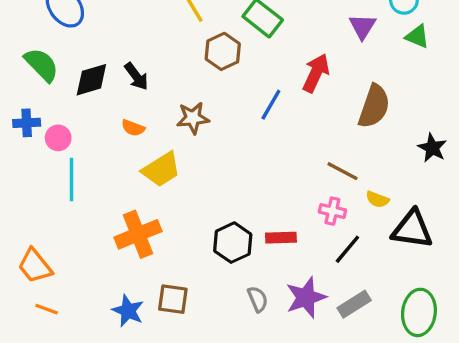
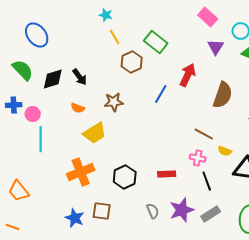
black hexagon: (233, 243) -> (125, 177), moved
black line: (347, 249) -> (207, 181), turned -60
orange line: (47, 309) -> (13, 227), moved

